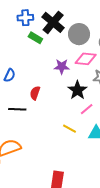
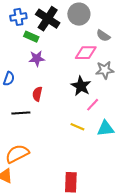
gray circle: (79, 34) -> (79, 14), moved
purple star: (62, 67) -> (37, 58), moved

